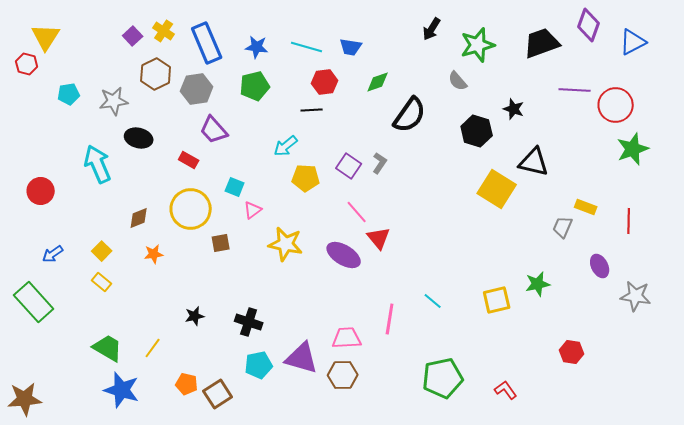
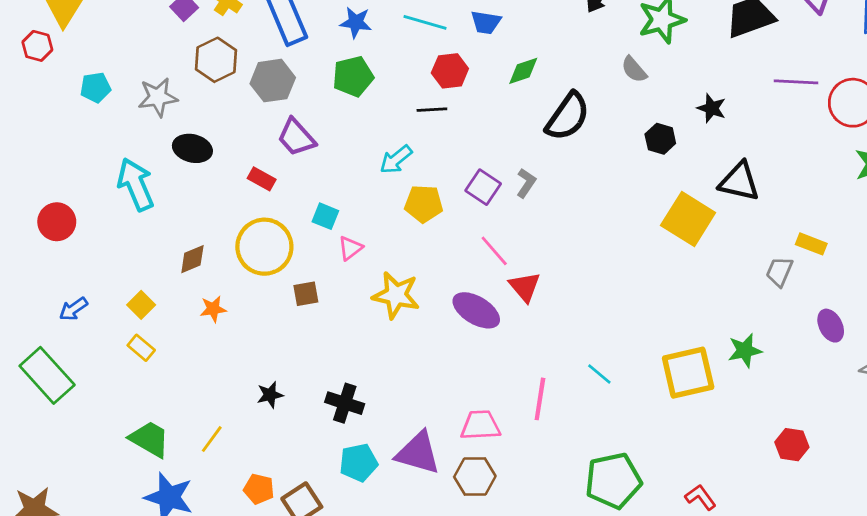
black hexagon: (477, 131) -> (660, 139), size x0.7
yellow square: (497, 300) -> (688, 373), size x1.4

